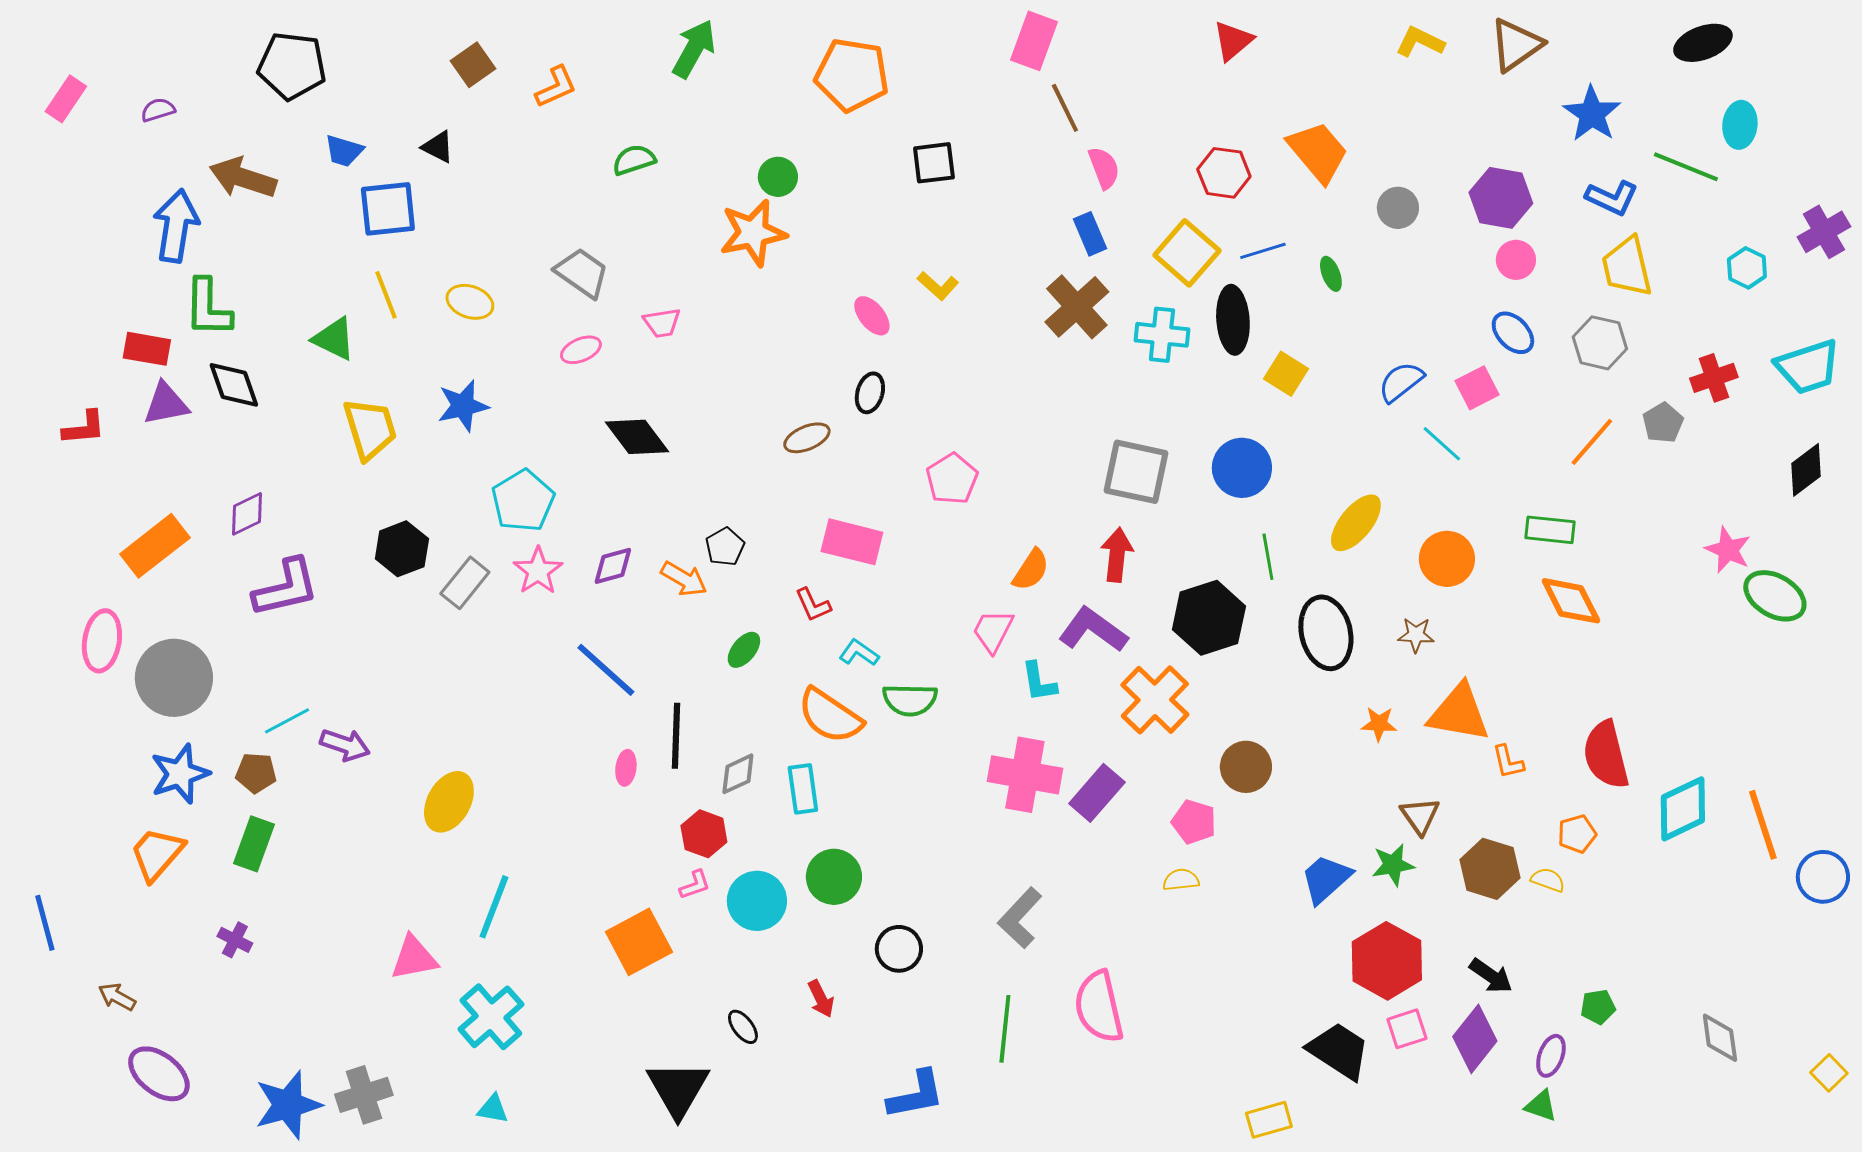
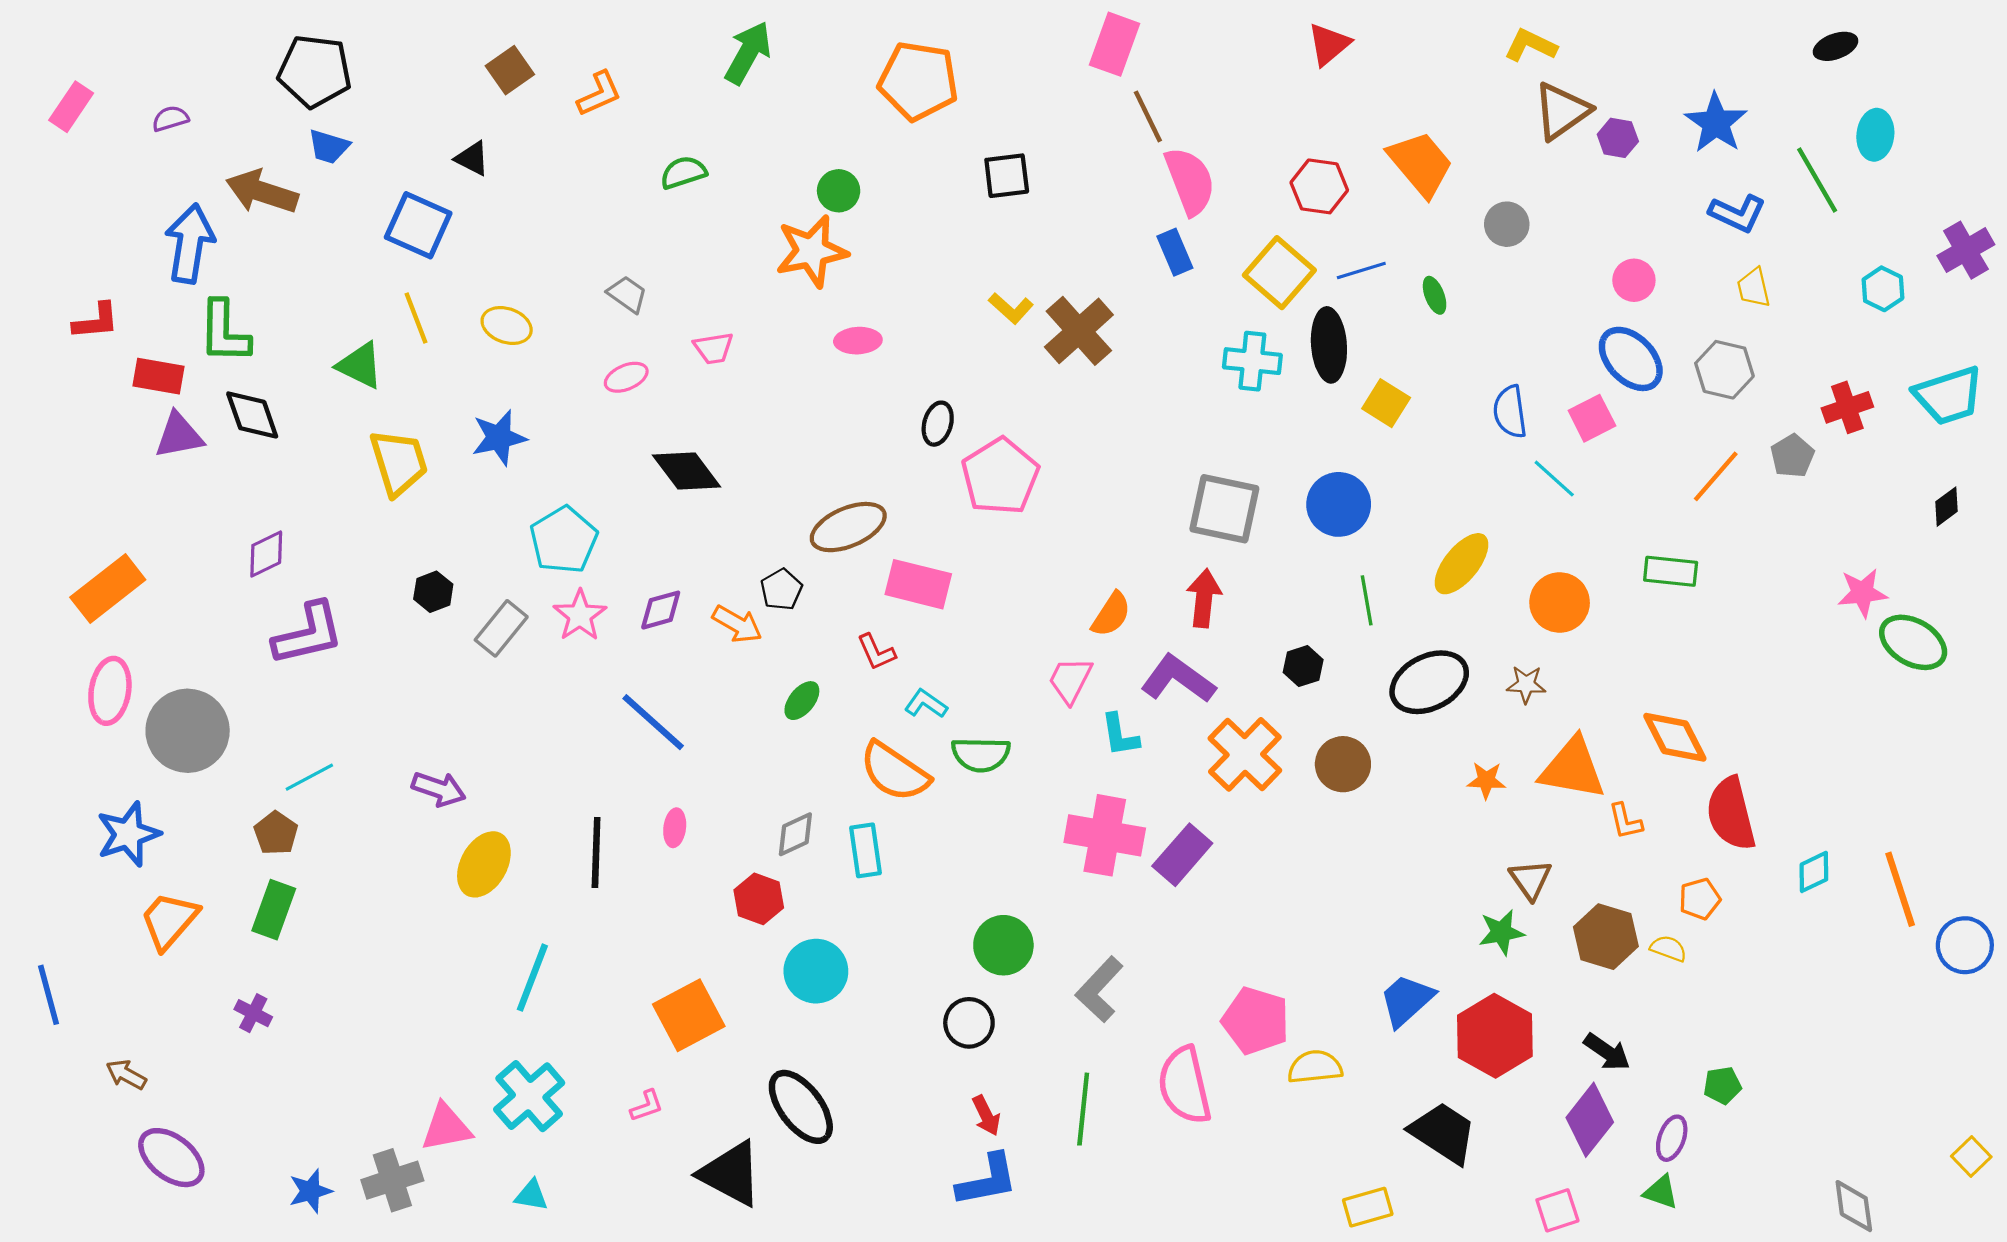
black ellipse: (1703, 43) -> (1835, 46), size x0.7
brown triangle: (1516, 45) -> (1562, 111), moved
blue trapezoid: (344, 151) -> (329, 147), moved
green line: (1686, 167) -> (1817, 180), turned 38
pink semicircle: (1104, 168) -> (1190, 181), size x1.5
purple hexagon: (1501, 198) -> (1618, 138), moved, size x0.6
blue square: (388, 209) -> (418, 225), turned 30
yellow trapezoid: (1627, 267) -> (1754, 288), size x0.6
gray trapezoid: (582, 273) -> (627, 294), size x0.7
brown cross: (1077, 307) -> (1079, 331), moved
pink ellipse: (872, 316) -> (858, 341), moved, turned -54
blue ellipse: (1513, 333) -> (1631, 359), size x1.4
blue semicircle: (1401, 382) -> (1510, 412), turned -60
red L-shape: (84, 428) -> (96, 321), moved
brown ellipse: (807, 438) -> (848, 527), moved, size x1.5
black diamond: (1806, 470) -> (1947, 507), size x0.7
pink pentagon: (952, 479) -> (1000, 476), moved, size x1.4
orange rectangle: (155, 546) -> (108, 588), moved
black hexagon: (402, 549) -> (433, 592), size x0.7
pink star: (1728, 550) -> (1862, 593), turned -30
orange diamond: (1571, 601) -> (1675, 737), moved
black hexagon: (1209, 618) -> (1303, 666), size x0.5
black ellipse: (1326, 633) -> (1429, 682), turned 76
black line: (676, 736) -> (596, 853), moved
purple arrow: (345, 745) -> (439, 789), moved
brown circle: (1246, 767) -> (1343, 764), moved
brown pentagon: (256, 773) -> (276, 833), turned 30
blue star: (180, 774) -> (128, 834), moved
cyan diamond: (1683, 809) -> (1814, 872), size x0.6
pink pentagon: (1194, 822) -> (1256, 1021), moved, size x1.4
green circle: (834, 877) -> (1003, 945), moved
blue trapezoid: (1326, 879) -> (1407, 1000), moved
yellow semicircle: (1181, 880) -> (1315, 1067), moved, size x1.4
pink L-shape: (695, 885) -> (647, 1106), moved
pink triangle: (414, 958) -> (446, 1127), moved
red arrow: (821, 999) -> (986, 1116), moved
black ellipse: (743, 1027) -> (801, 1107), size x2.0
pink square: (1407, 1029) -> (1557, 1210), moved
gray diamond: (1720, 1038) -> (1854, 1206), moved
black triangle: (678, 1089) -> (731, 1174), turned -32
blue star: (288, 1105) -> (310, 1191), size x0.6

